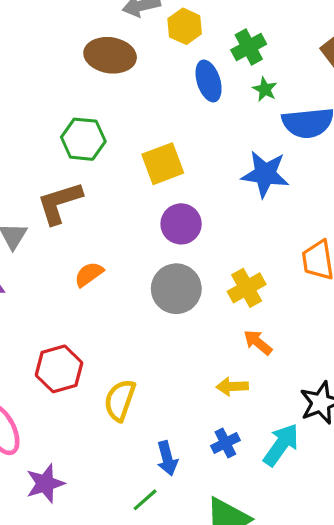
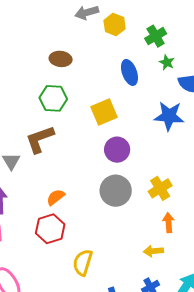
brown ellipse: (110, 55) -> (61, 59), moved, size x0.7
blue ellipse: (209, 81) -> (129, 72), moved
orange semicircle: (89, 274) -> (56, 197), moved
orange arrow: (258, 342) -> (169, 223), turned 48
red hexagon: (59, 369) -> (50, 229), moved

